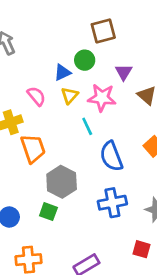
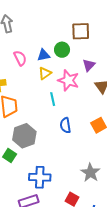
pink semicircle: (36, 96) -> (20, 58), moved
blue semicircle: (111, 156) -> (65, 125), size x0.7
blue cross: (112, 203) -> (40, 177), moved

